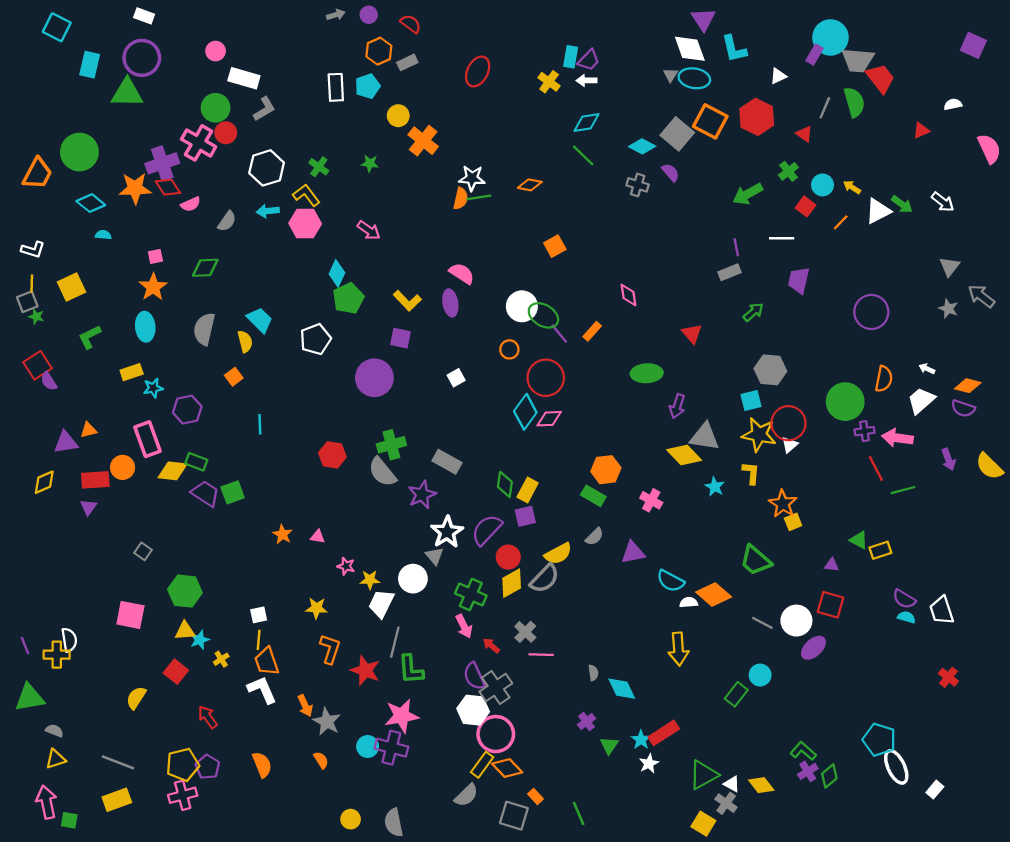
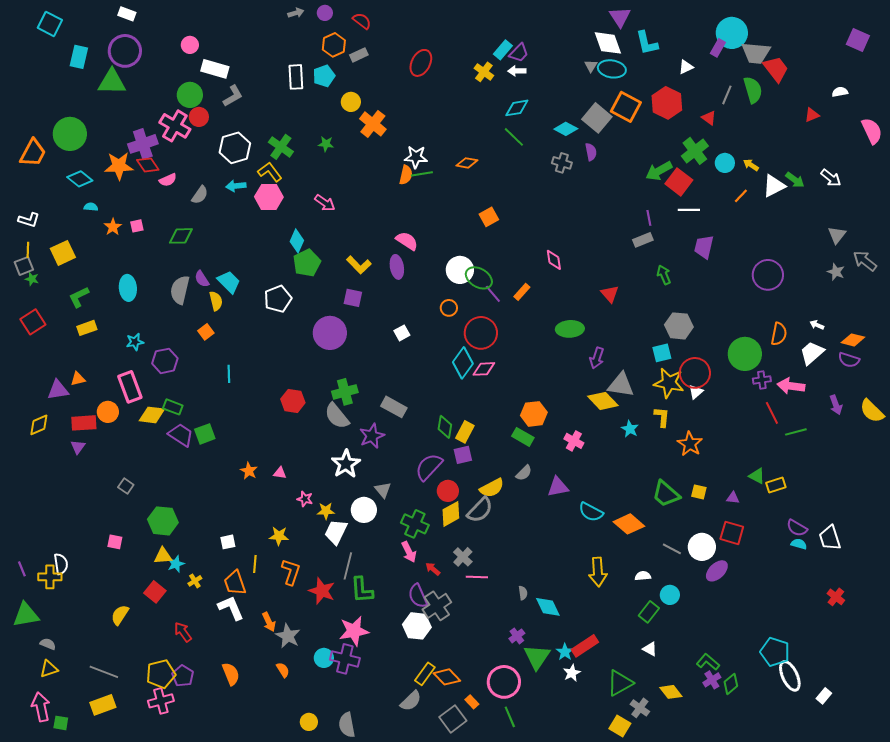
cyan rectangle: (571, 57) -> (503, 50), turned 30
green cross: (319, 167) -> (281, 147), size x1.4
green cross: (788, 171) -> (695, 151), size x1.5
purple semicircle: (670, 172) -> (591, 152), turned 30
red square: (805, 206) -> (679, 182), moved, size x1.5
orange star: (153, 287) -> (113, 227), moved, size x0.7
green arrow: (753, 312) -> (664, 275), turned -72
yellow rectangle: (132, 372) -> (87, 328), moved
purple semicircle: (49, 381) -> (202, 279), moved
yellow square: (793, 522) -> (699, 492), moved, turned 35
white star: (447, 532) -> (346, 464), moved
white semicircle: (689, 602) -> (643, 576), moved
pink square: (130, 615) -> (115, 542), size x0.6
yellow line: (259, 640) -> (255, 564), moved
pink circle: (496, 734) -> (504, 682), moved
green triangle: (609, 745) -> (537, 657), size x1.6
white triangle: (732, 784) -> (650, 649), moved
gray square: (514, 816) -> (453, 719), turned 36

